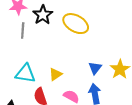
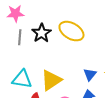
black star: (43, 15) -> (42, 33), moved
yellow triangle: (55, 74) -> (51, 80), size x1.6

